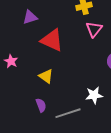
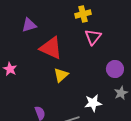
yellow triangle: (46, 76) -> (61, 75), moved, turned 42

